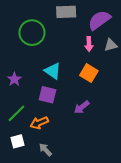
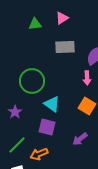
green circle: (32, 33) -> (32, 81), moved

